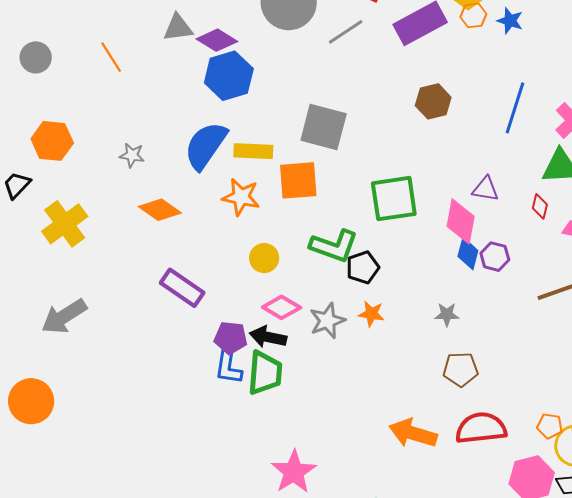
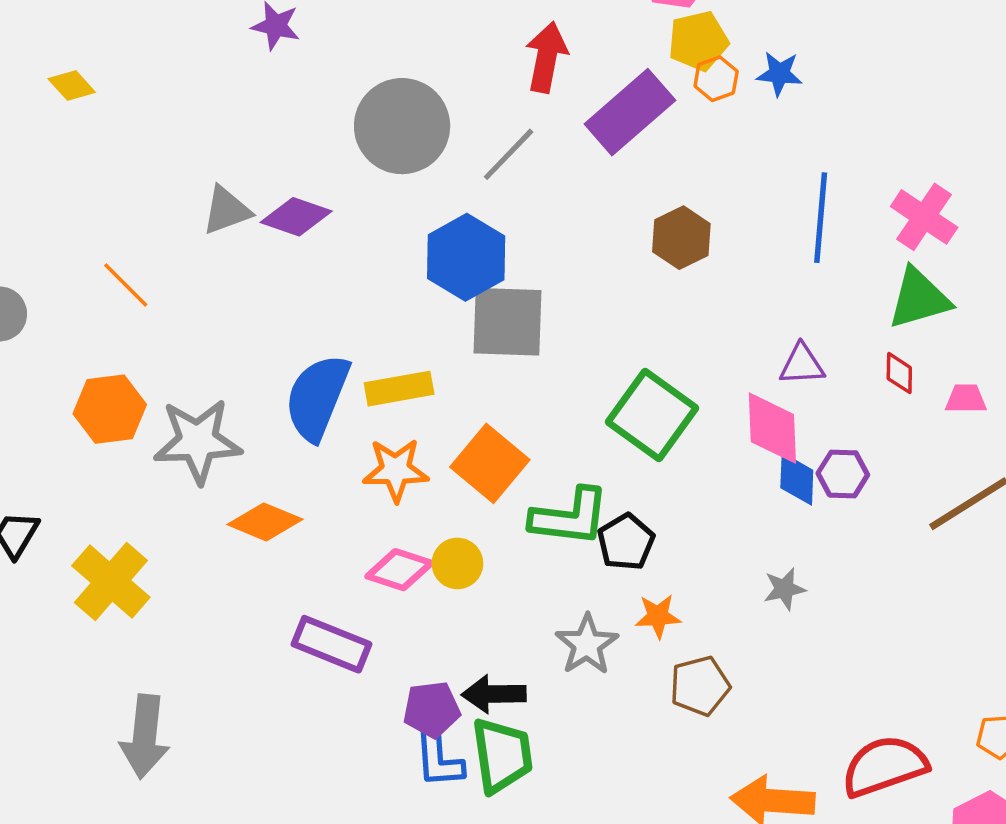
blue hexagon: (229, 76) -> (466, 257), moved
orange hexagon: (52, 141) -> (110, 409), moved
gray star: (132, 155) -> (198, 441), size x2.0
orange square: (298, 180) -> (490, 463), moved, turned -33
green square: (394, 199) -> (652, 415), turned -33
pink diamond: (282, 307) -> (399, 570), moved
gray arrow: (64, 316) -> (145, 737), turned -39
brown pentagon: (461, 369) -> (700, 686), moved

